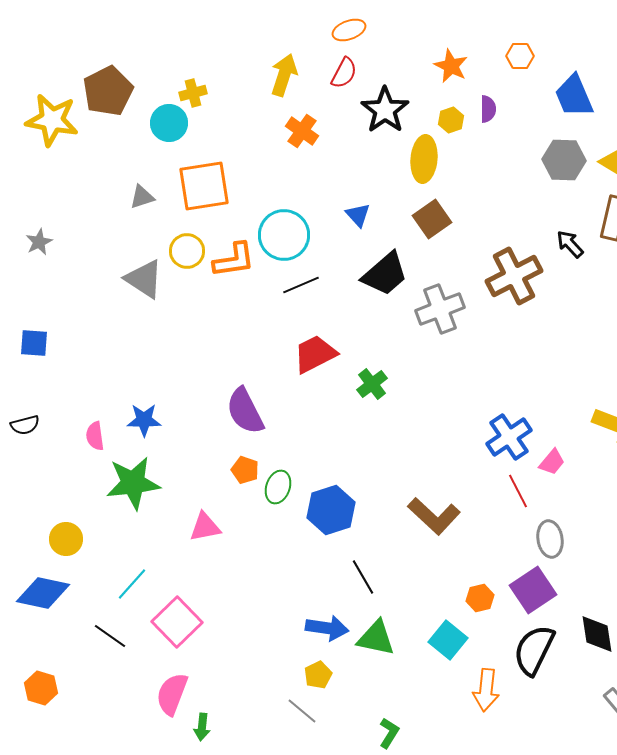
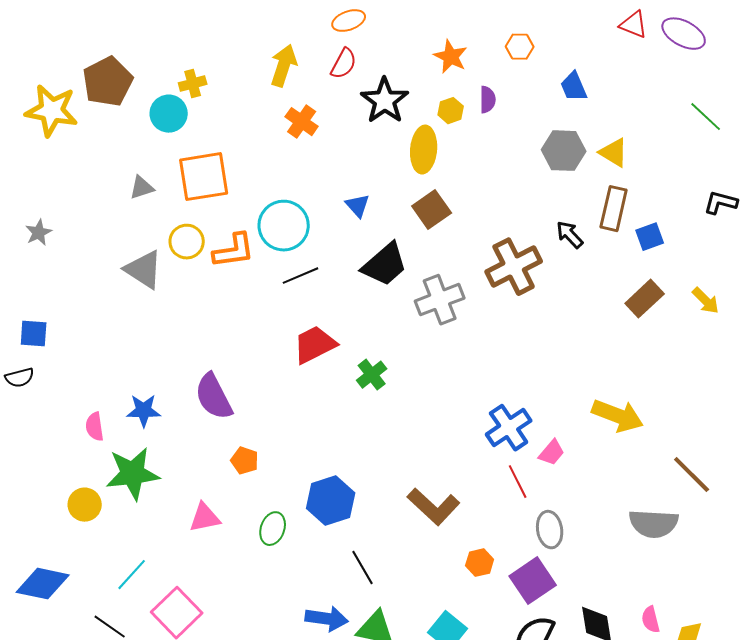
blue trapezoid: (574, 96) -> (574, 87), size x0.7
purple semicircle: (245, 411) -> (214, 397), moved
black semicircle: (25, 425) -> (20, 378), moved
green ellipse: (278, 487) -> (273, 529), moved
yellow circle: (66, 539) -> (85, 505), moved
orange hexagon: (480, 598) -> (480, 563), moved

